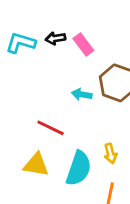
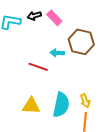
red line: (51, 128) -> (38, 67), moved
yellow arrow: (110, 154) -> (85, 101), moved

